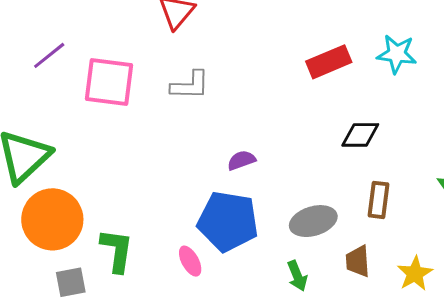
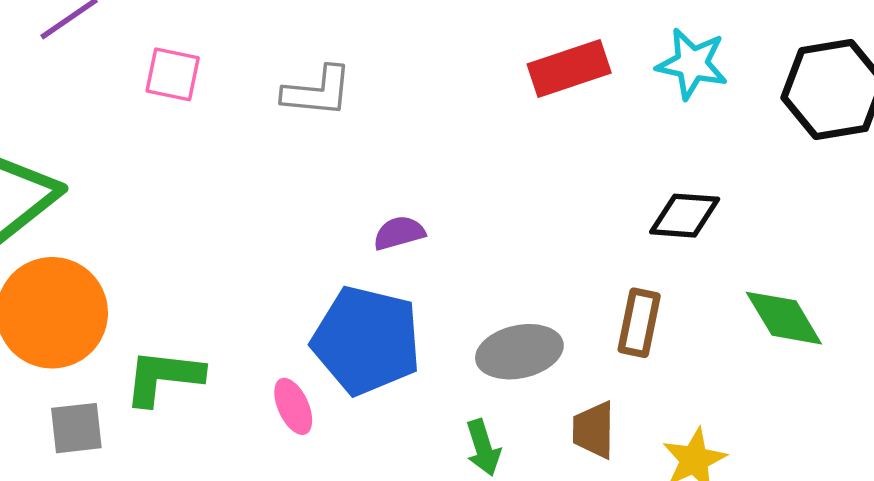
pink square: (109, 82) -> (173, 74), size x0.6
black diamond: (360, 135) -> (685, 216), moved
green L-shape: (117, 250) -> (163, 377), turned -96

